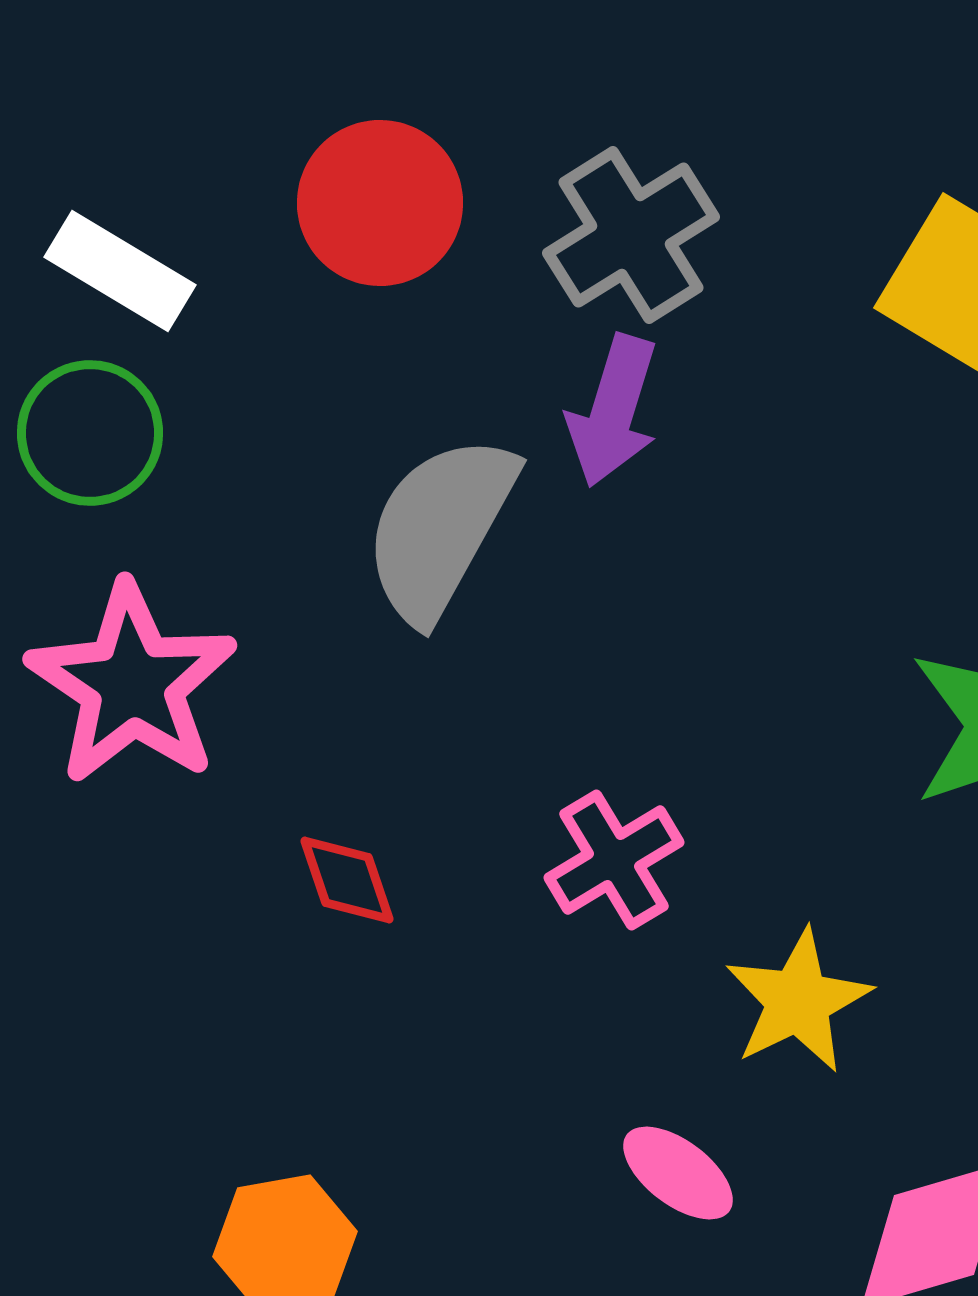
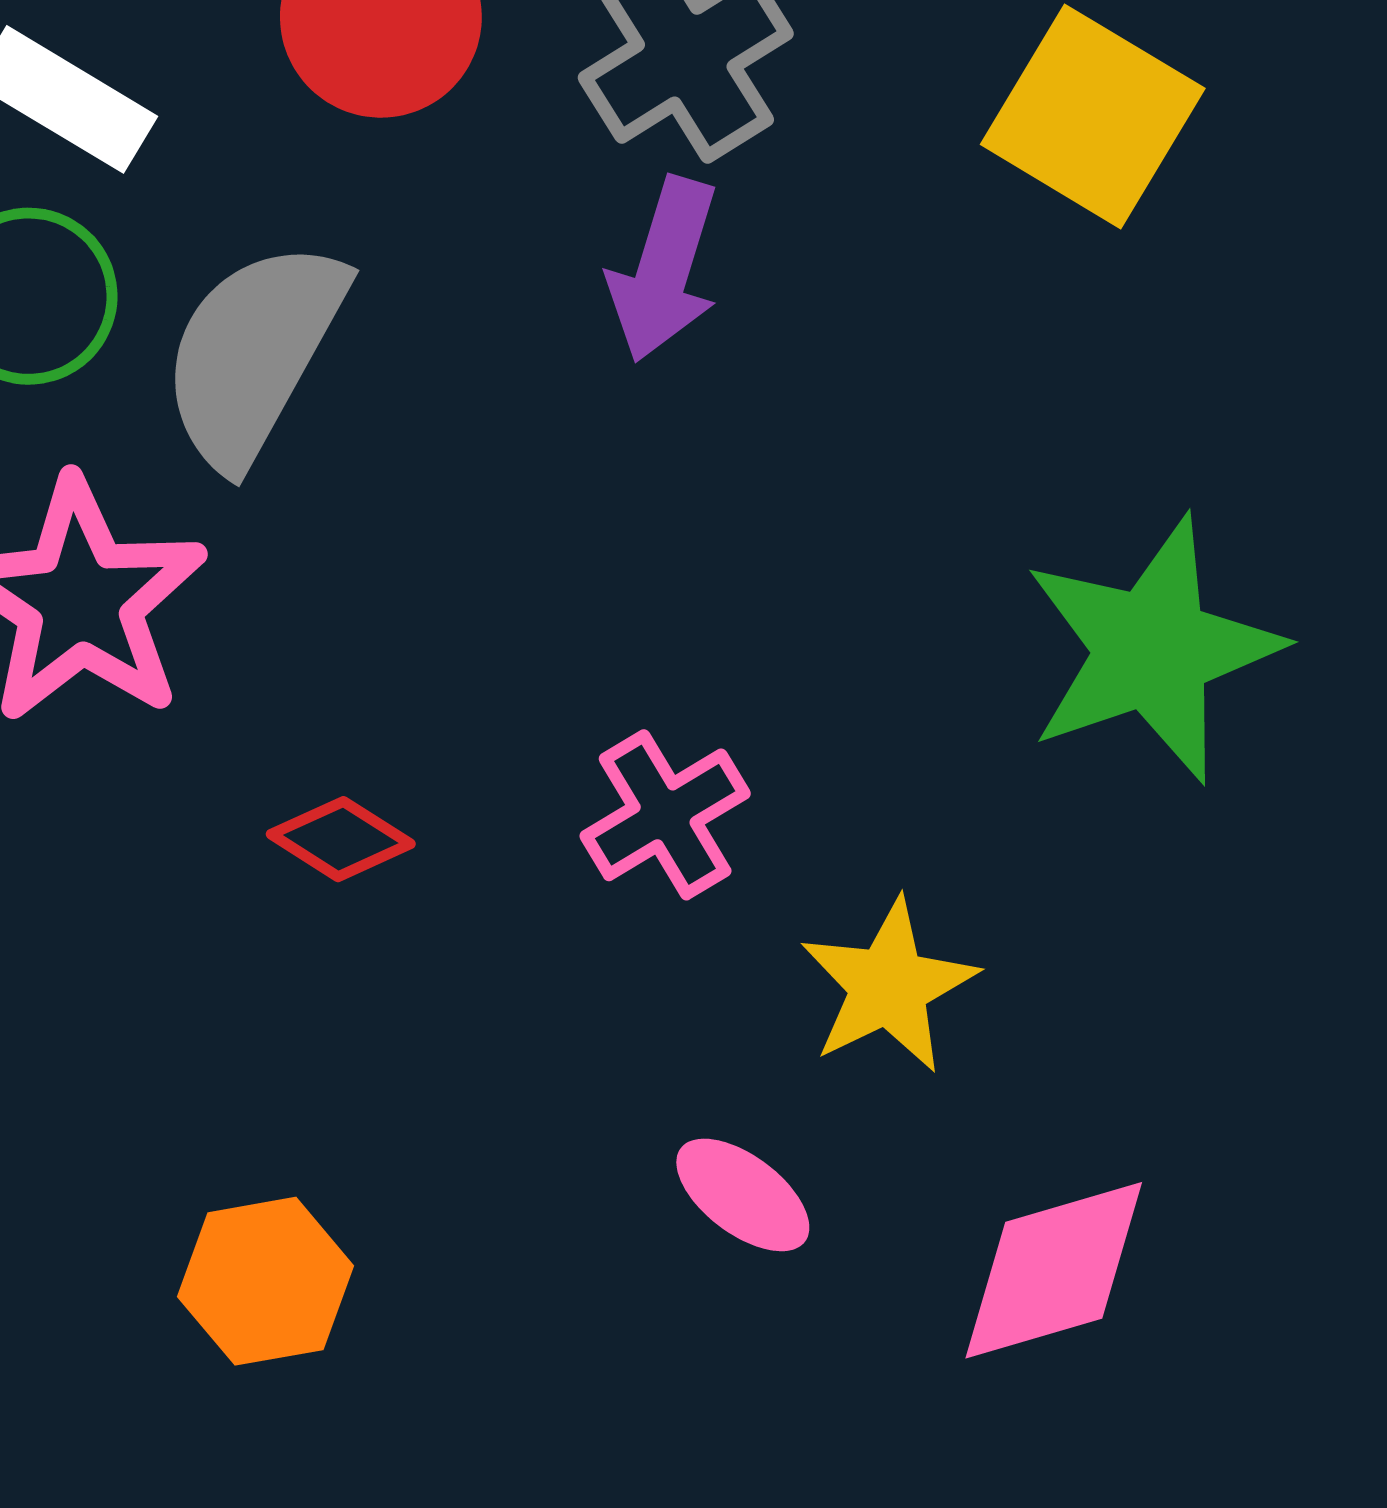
gray semicircle: (440, 528) -> (253, 353), moved
red diamond: (347, 880) -> (341, 839), turned -39

